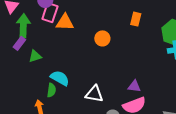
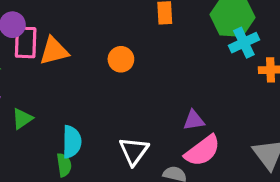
cyan semicircle: (60, 78) -> (72, 142), turned 78
white triangle: (94, 94) -> (134, 151), turned -48

